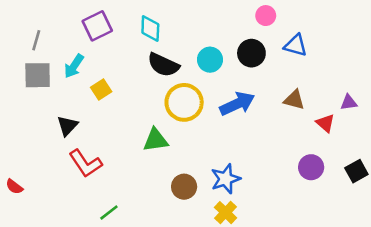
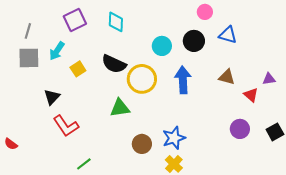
black semicircle: (163, 65) -> (114, 64), moved
blue arrow: (237, 104) -> (183, 80), turned -68

